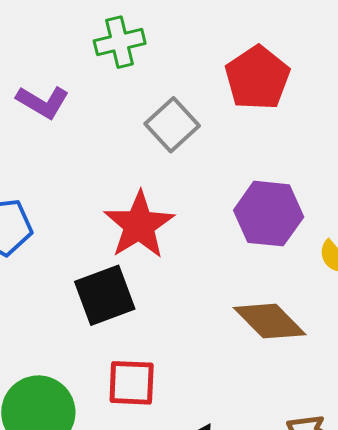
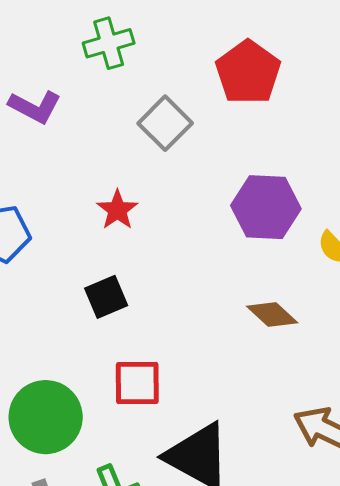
red star: (139, 225) -> (117, 210), moved, size x0.6
black square: (105, 295) -> (106, 297), size x0.7
brown diamond: (270, 321) -> (272, 315), size x0.7

